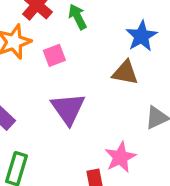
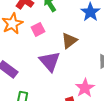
brown triangle: (125, 73) -> (69, 41), moved, turned -42

